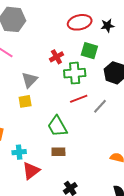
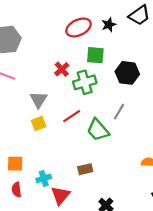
red line: (79, 99) -> (72, 116), moved
green trapezoid: (57, 126) -> (98, 130), moved

